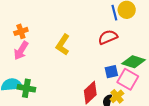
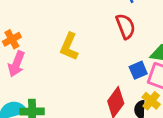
red semicircle: (108, 37) -> (126, 26), turned 102

